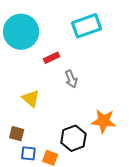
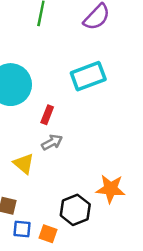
red rectangle: (51, 58) -> (47, 115), turned -42
gray arrow: (71, 79) -> (52, 142), moved, turned -96

